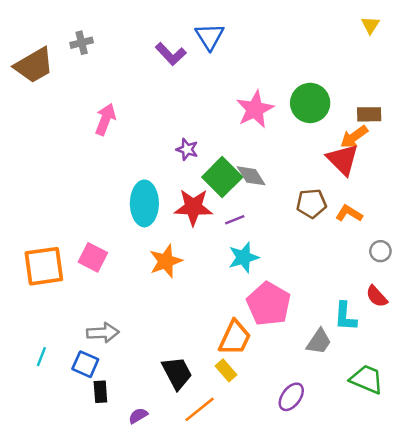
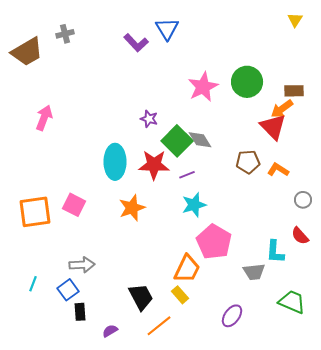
pink arrow: (105, 119) -> (44, 118), moved
gray trapezoid: (319, 342) -> (254, 272), turned 50
blue square: (85, 364) -> (68, 290), turned 30

